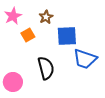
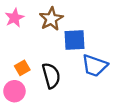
brown star: (46, 17) -> (51, 19), size x1.5
orange square: (28, 35) -> (22, 68), moved

